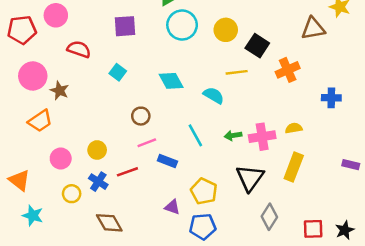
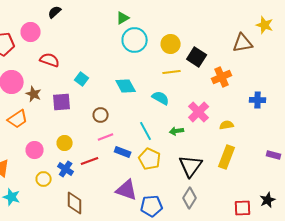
purple square: (125, 26) -> (62, 102), moved
yellow line: (237, 72) -> (172, 72), moved
pink cross: (262, 137) -> (199, 112), moved, turned -35
yellow pentagon: (204, 191) -> (150, 159), moved
purple triangle: (172, 207) -> (127, 190), size x1.6
gray diamond: (269, 217) -> (190, 198), moved
brown diamond: (109, 223) -> (75, 203), turned 30
black star: (345, 230) -> (268, 200), moved

